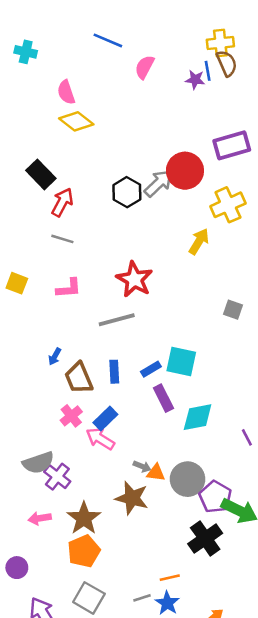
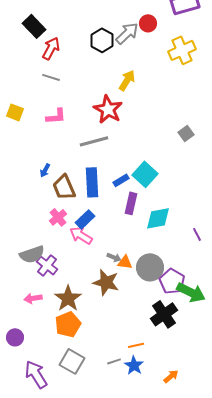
red circle: (185, 171) -> (148, 23), size x0.6
yellow arrow: (199, 241) -> (127, 80), moved
gray square: (233, 310) -> (186, 133), turned 35
cyan square: (181, 362) -> (145, 174), turned 30
blue rectangle: (114, 372) -> (92, 182), size x1.6
purple rectangle: (163, 398) -> (131, 203), turned 40

